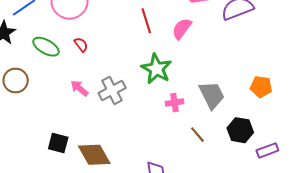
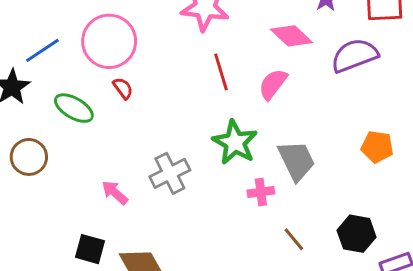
red semicircle: (81, 45) -> (123, 88), moved
orange pentagon: (261, 87) -> (377, 147), moved
pink arrow: (79, 88) -> (115, 193), moved
gray trapezoid: (212, 95) -> (296, 161), moved

